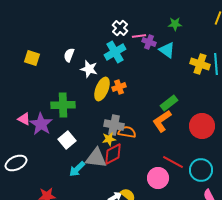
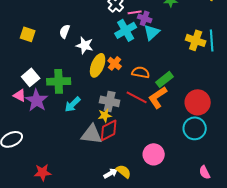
cyan triangle: (167, 50) -> (152, 32), moved, turned 42
cyan cross: (115, 52) -> (126, 30), moved
orange cross: (119, 87) -> (115, 63), turned -32
orange semicircle: (127, 132) -> (141, 72), moved
white square: (67, 140) -> (31, 77), moved
red line: (173, 162) -> (137, 97), moved
cyan arrow: (77, 169) -> (73, 104), moved
cyan circle: (201, 170) -> (195, 128), moved

